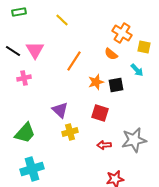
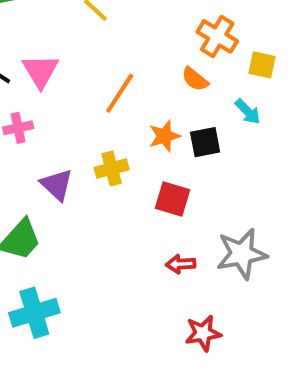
purple triangle: (60, 110) -> (57, 185), moved
yellow cross: (70, 132) -> (112, 169), moved

